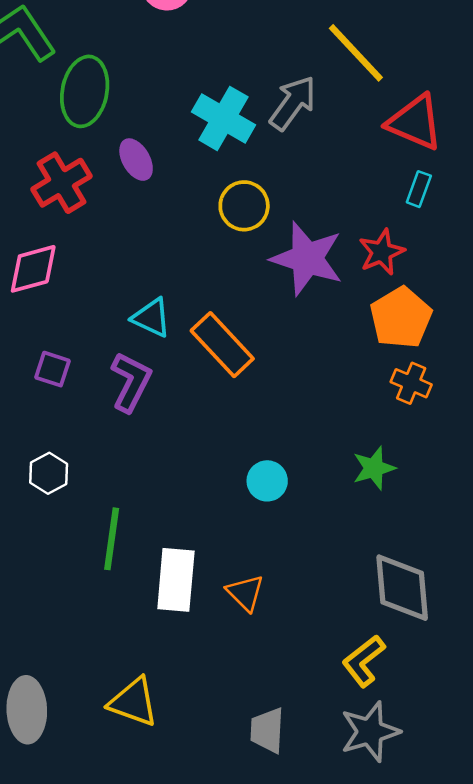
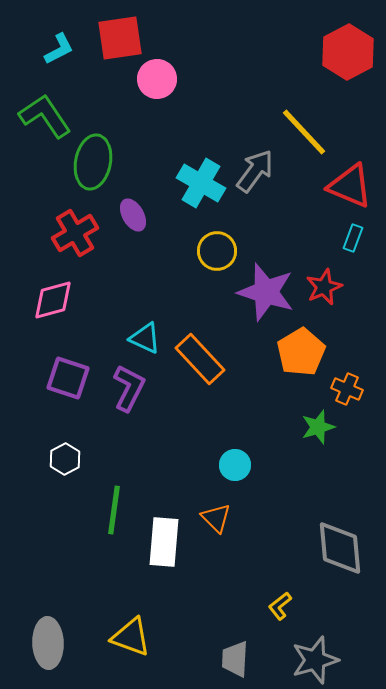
orange pentagon: (401, 318) -> (301, 352), moved
purple square: (52, 369) -> (68, 378), size x1.5
green star: (374, 468) -> (318, 427), moved
orange triangle: (245, 593) -> (216, 518), moved
yellow L-shape: (364, 661) -> (280, 606), moved, size x0.7

